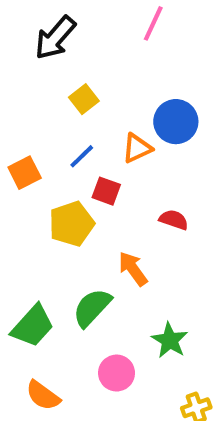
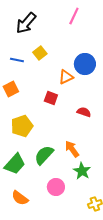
blue line: (82, 156) -> (17, 60), moved, turned 56
yellow pentagon: (72, 224) -> (22, 126), moved
orange arrow: (133, 269) -> (72, 149), moved

